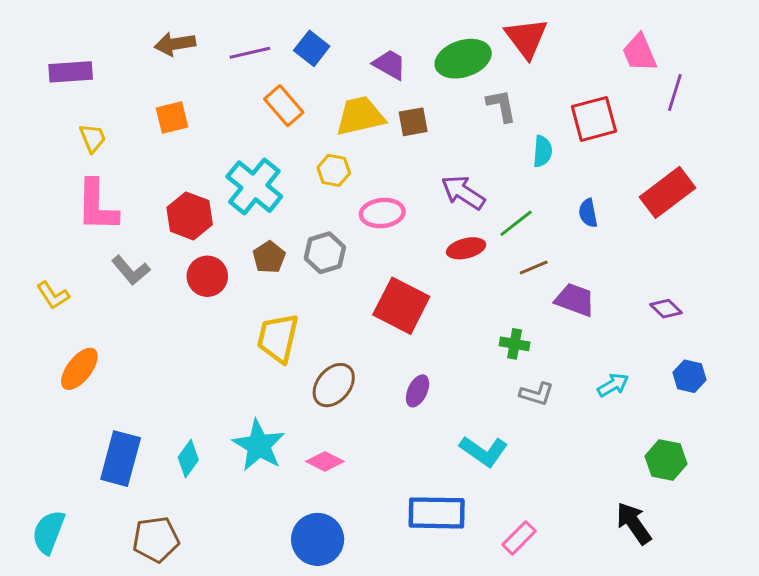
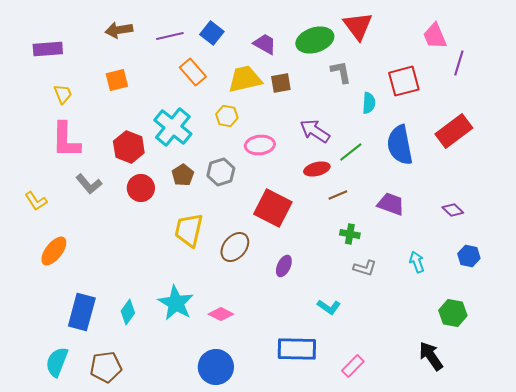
blue semicircle: (588, 213) -> (400, 145), size x2.0
brown line: (534, 267) -> (338, 195), moved
brown ellipse: (334, 385) -> (235, 247), moved
cyan arrow: (613, 385) -> (417, 262), turned -80
cyan L-shape: (484, 451) -> (329, 307), size x0.7
cyan semicircle: (49, 532) -> (57, 362), moved

